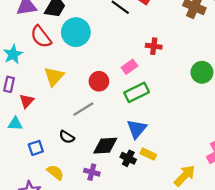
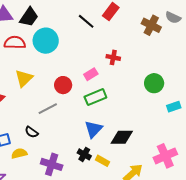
red semicircle: (41, 37) -> (15, 43), turned 125
black diamond: (105, 146) -> (122, 137), moved
yellow rectangle: (148, 154) -> (102, 161), moved
yellow semicircle: (55, 172) -> (19, 153), moved, turned -56
purple cross: (92, 172) -> (52, 164), size x1.5

